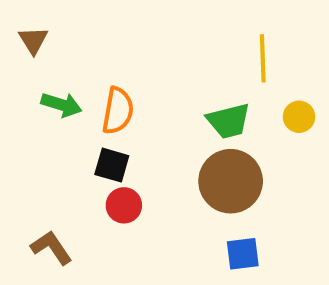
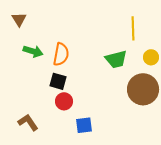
brown circle: (231, 181) -> (143, 89), moved
blue square: (243, 254) -> (84, 125), moved

